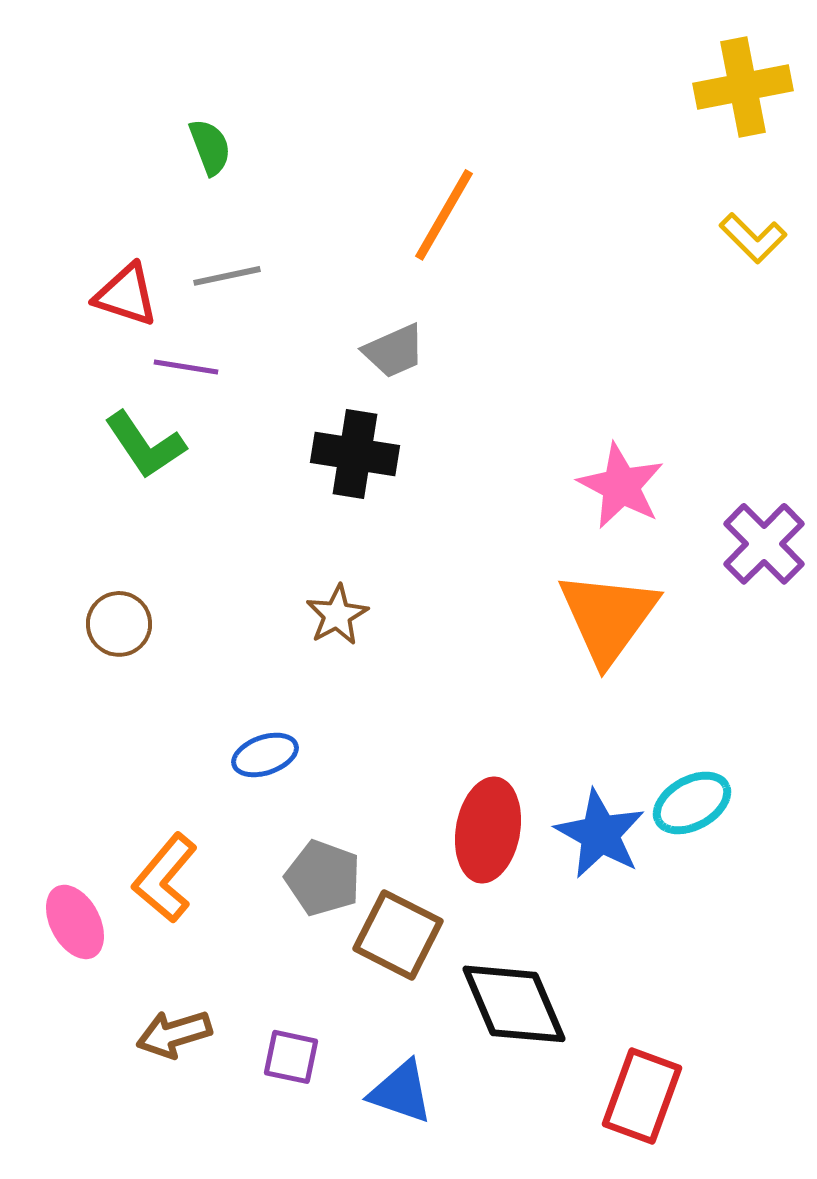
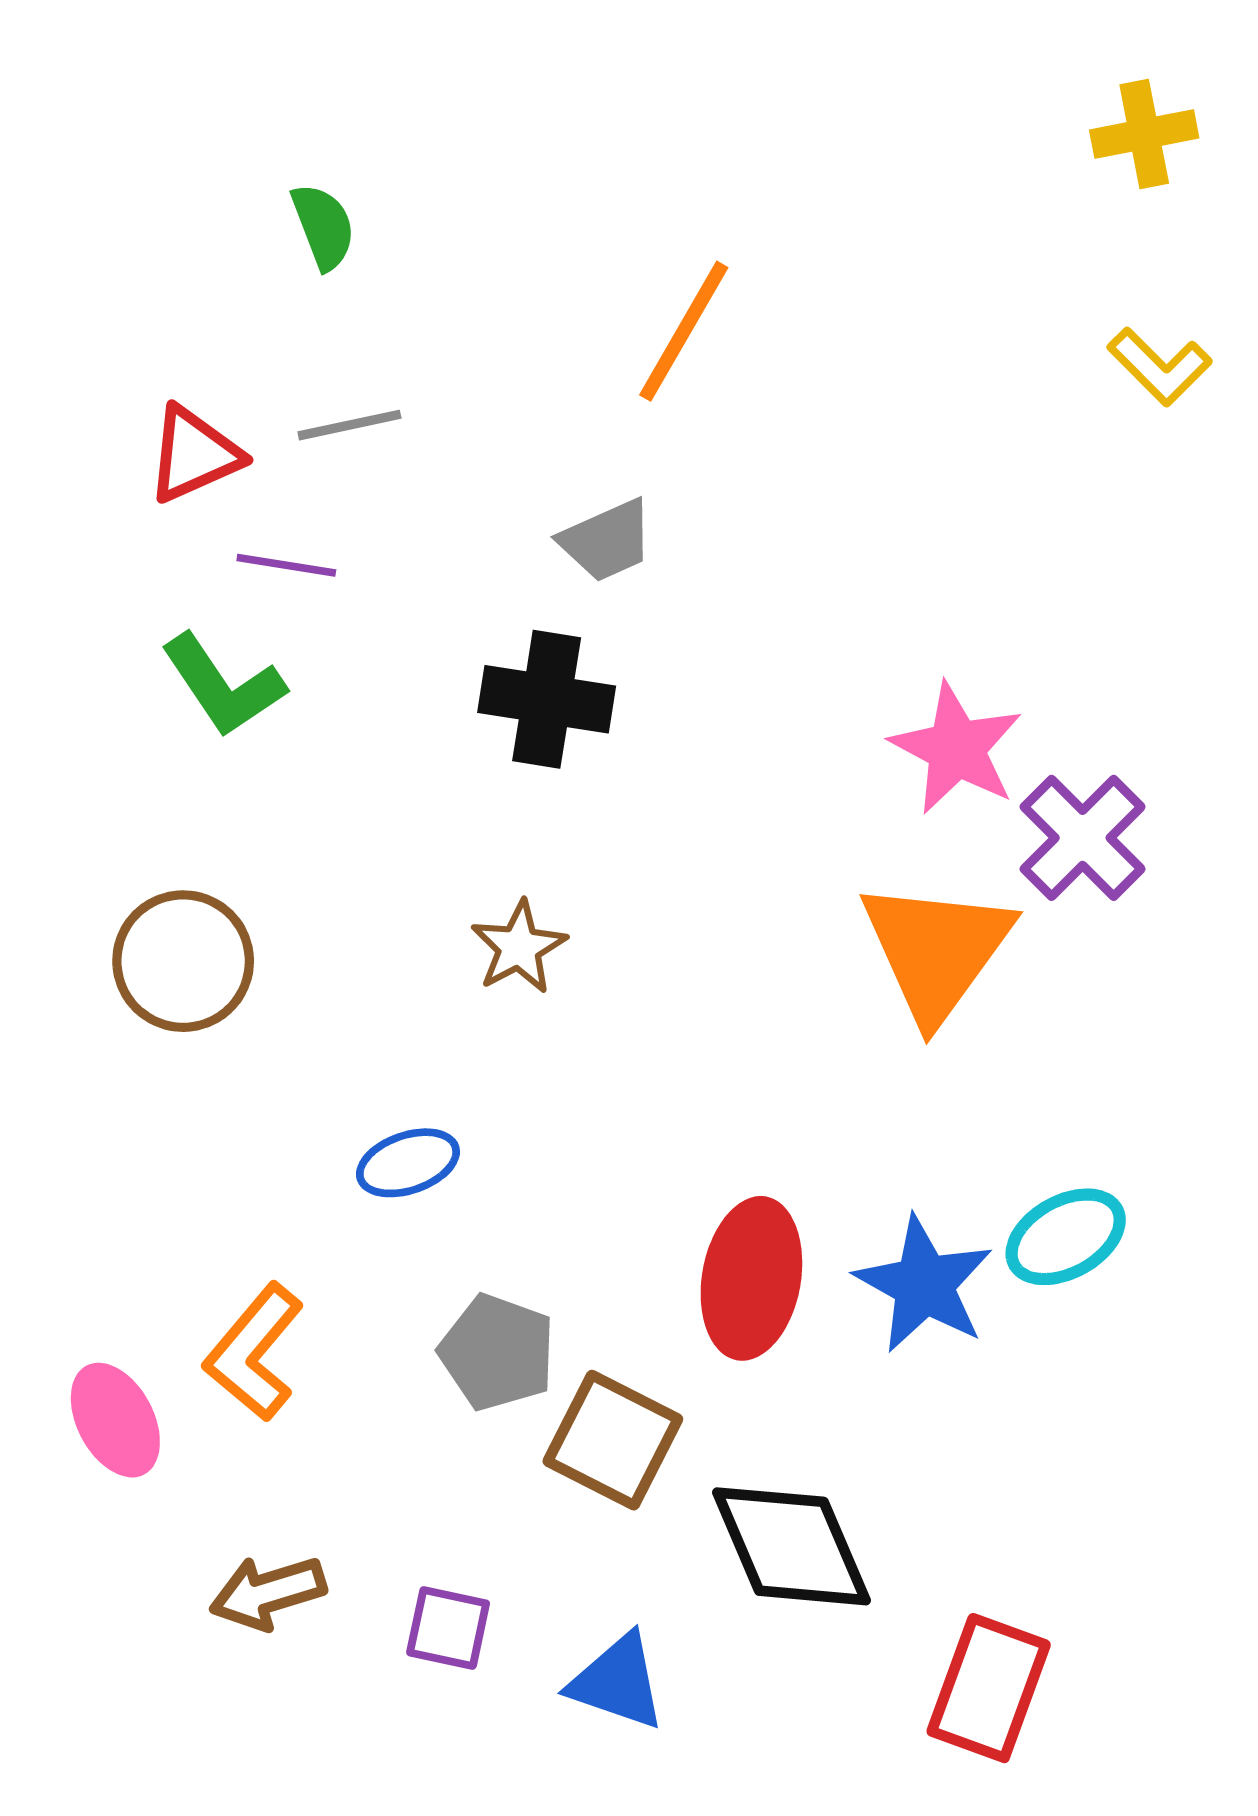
yellow cross: (743, 87) -> (1144, 134), size x0.7
red triangle: (126, 295) -> (194, 454), turned -42
purple cross: (764, 544) -> (1083, 838), moved
brown circle: (119, 624) -> (183, 961), size x1.4

